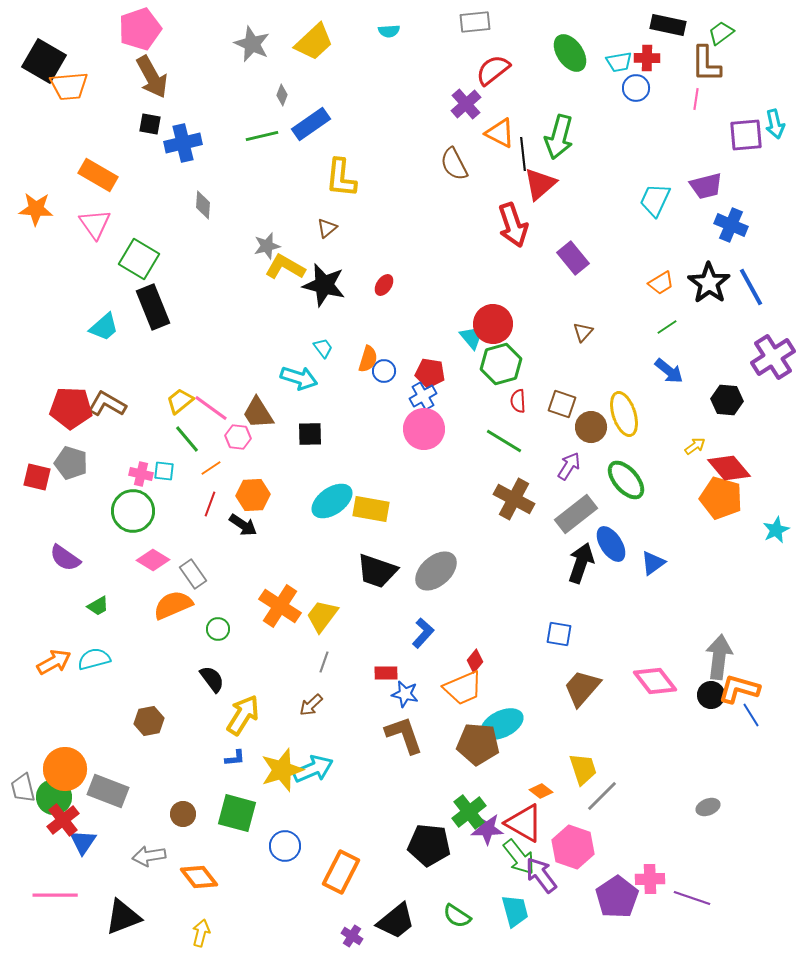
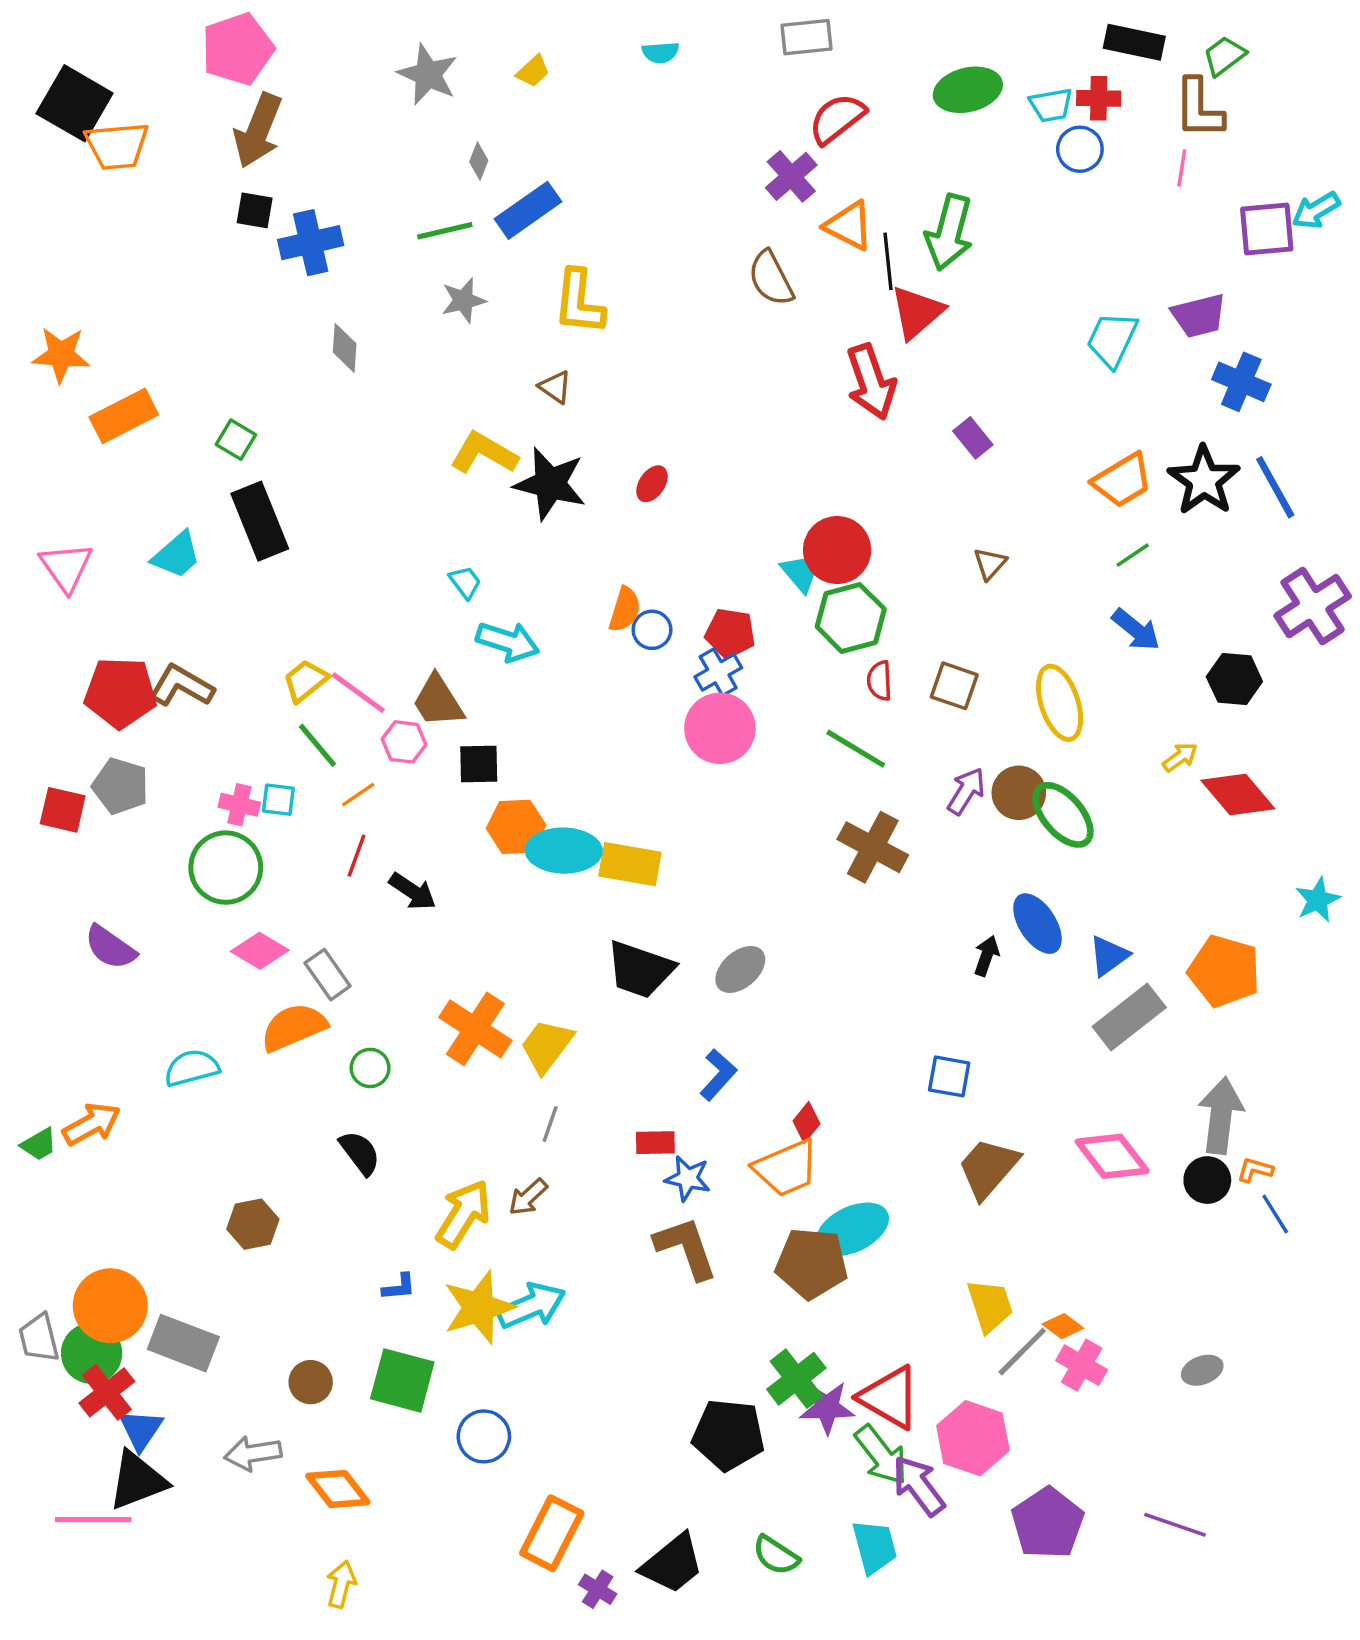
yellow trapezoid: (314, 42) -> (533, 71), size x0.5
green ellipse: (570, 53) -> (968, 90), turned -69
brown arrow: (152, 77) -> (258, 131), turned 51
cyan arrow: (775, 124) -> (1316, 210), turned 72
orange rectangle: (98, 175) -> (124, 416), moved, turned -57
pink triangle: (95, 224) -> (66, 567), moved
brown triangle: (327, 228) -> (555, 387), turned -45
gray star: (267, 246) -> (463, 300), moved
purple rectangle: (573, 258) -> (973, 438), size x0.7
green square: (139, 259) -> (236, 440), size x0.6
orange trapezoid: (661, 283) -> (1122, 480), size x1.4
cyan trapezoid: (323, 348) -> (465, 582), moved
brown circle: (591, 427) -> (1019, 793), moved
black square: (310, 434) -> (479, 764), moved
orange hexagon: (253, 495) -> (516, 827), moved
orange pentagon: (721, 498) -> (1224, 971), moved
cyan ellipse: (332, 501) -> (564, 851), turned 36
gray rectangle: (576, 514) -> (1129, 1017), moved
black arrow: (581, 563) -> (987, 956), size x0.6
gray ellipse: (436, 571) -> (740, 969), size x0.7
green trapezoid: (98, 606) -> (39, 1144), moved
cyan semicircle: (94, 659) -> (192, 1068), moved
orange L-shape: (739, 689) -> (1255, 1170), size x0.5
yellow arrow: (243, 715) -> (463, 1214), moved
orange diamond: (541, 791) -> (1063, 1326), moved
orange rectangle: (341, 872) -> (552, 1533), moved
pink cross: (650, 879) -> (1082, 1365), moved, turned 32
black triangle: (123, 917) -> (137, 1481), moved

